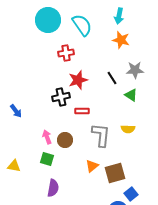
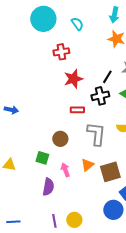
cyan semicircle: (82, 25) -> (77, 24), size x0.6
black line: (112, 78) -> (107, 77), turned 64
black cross: (61, 97) -> (100, 96), moved
blue arrow: (16, 111) -> (11, 110), turned -40
pink arrow: (47, 137) -> (65, 170), moved

